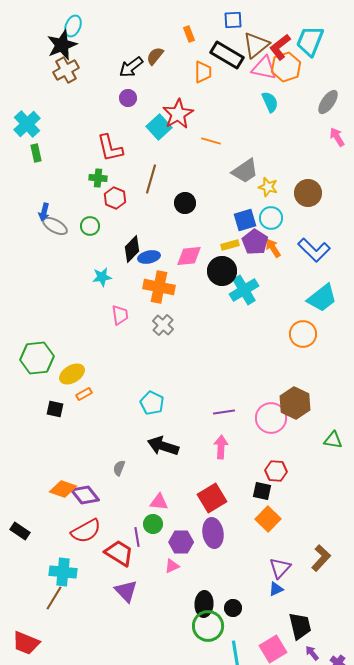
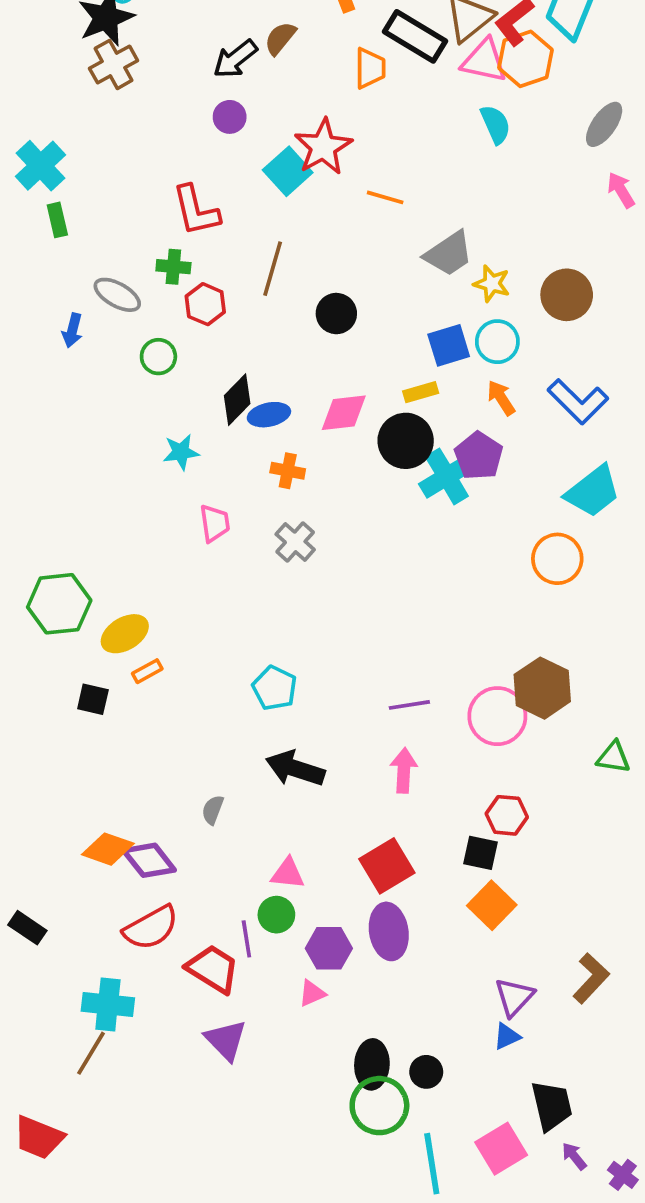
gray ellipse: (55, 226) -> (117, 295), moved
purple pentagon: (255, 242) -> (479, 456), moved
orange cross: (159, 287) -> (288, 471), size x0.6

